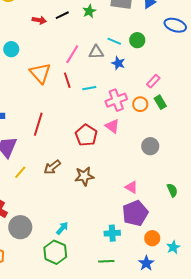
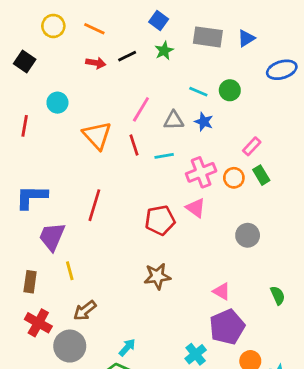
blue ellipse: (175, 25) -> (282, 70), turned -35
gray triangle: (96, 52) -> (174, 120), moved
red pentagon: (86, 135) -> (160, 220), turned 30
brown arrow: (52, 167) -> (85, 310), moved
yellow line: (20, 172) -> (70, 271), turned -56
cyan cross: (112, 233) -> (196, 354), turned -35

